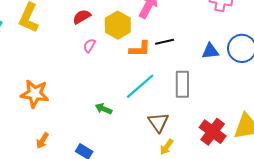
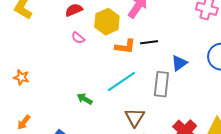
pink semicircle: (89, 46) -> (78, 38), turned -88
blue triangle: (210, 51) -> (179, 63), moved, turned -36
orange star: (35, 94) -> (21, 77), size x0.6

